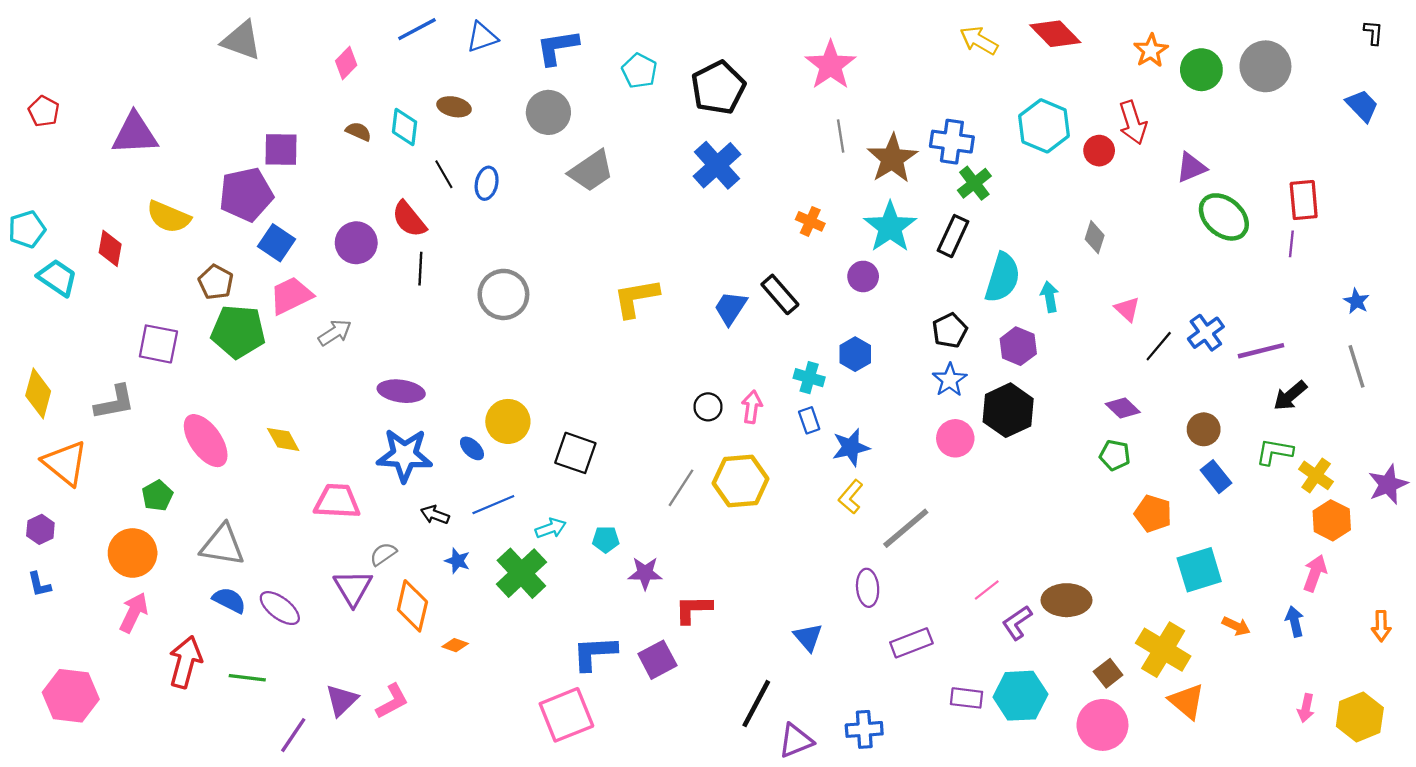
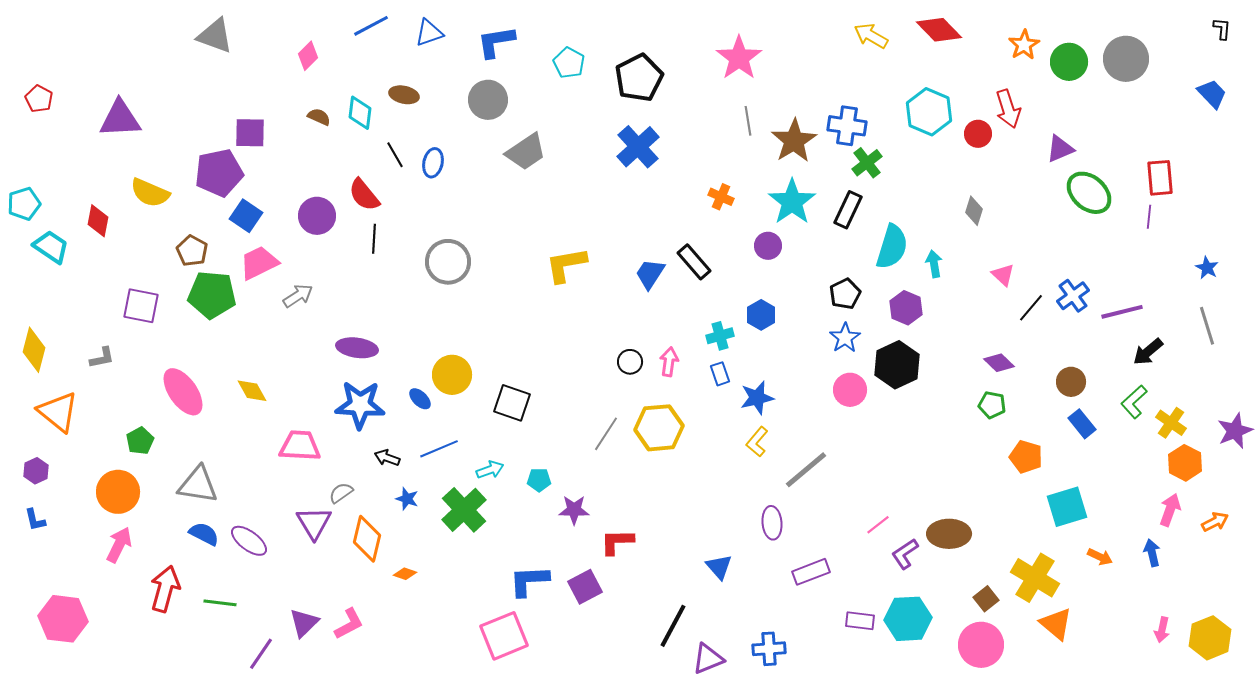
cyan cross: (809, 378) -> (720, 336), turned -32
gray L-shape: (115, 402) -> (102, 358), size x0.7
green L-shape: (1274, 452) -> (1134, 402), turned -52
orange arrow: (1381, 626) -> (1215, 522), moved, turned -116

